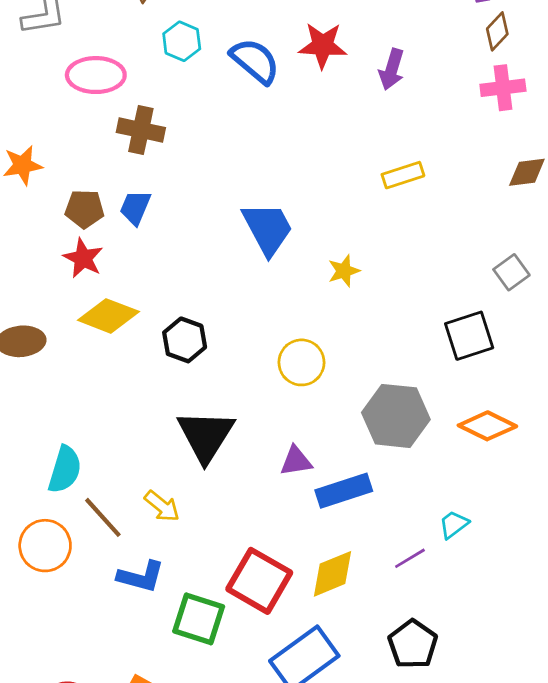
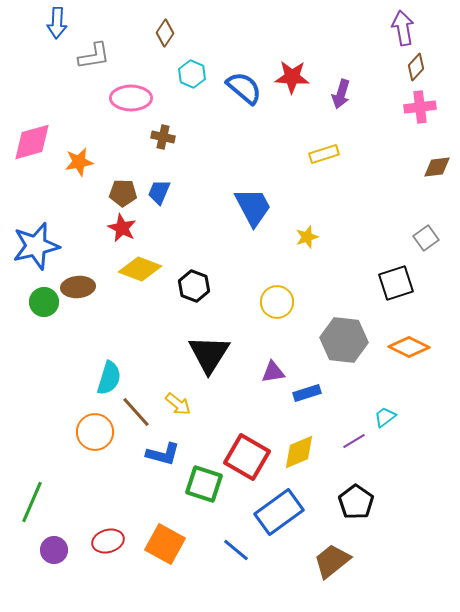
brown cross: (141, 130) -> (163, 137), size x0.7
yellow rectangle: (403, 175) -> (324, 154), moved
blue rectangle: (344, 491) -> (307, 393), size x0.7

